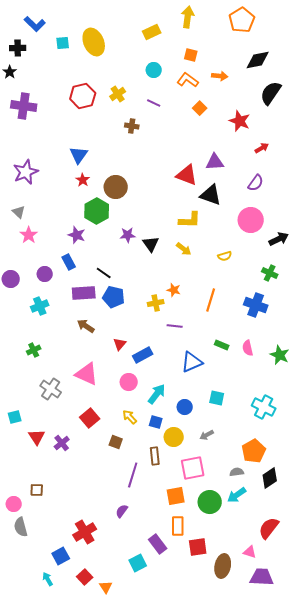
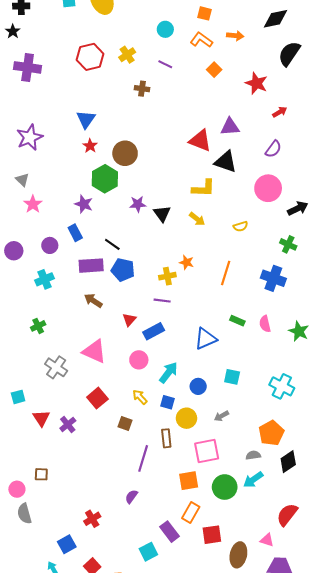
purple line: (175, 326) -> (162, 301), moved
orange rectangle: (178, 526) -> (191, 512), turned 30
red cross: (85, 532) -> (92, 519), size x0.7

